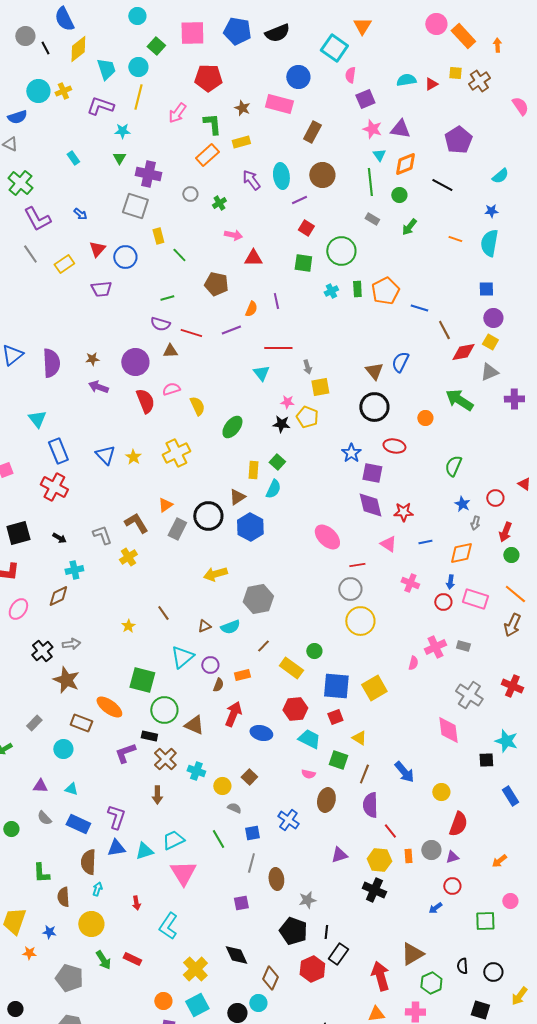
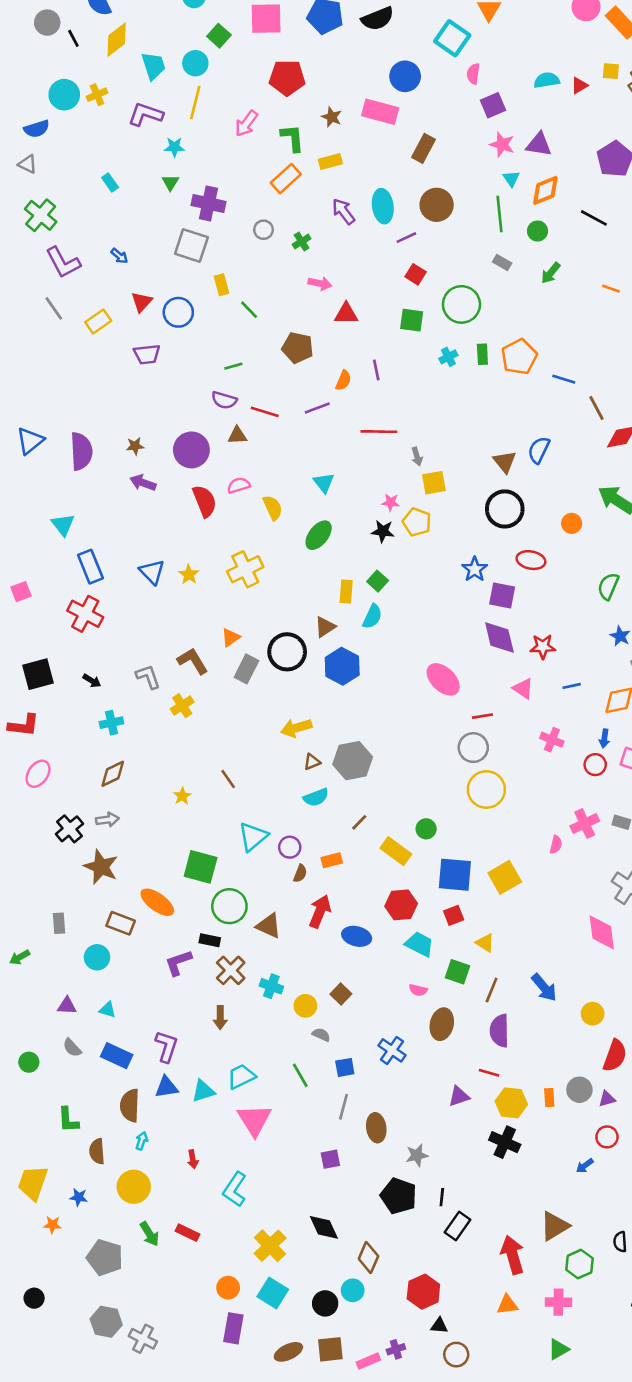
cyan triangle: (261, 373) -> (324, 483), moved
brown diamond: (58, 596) -> (113, 774), moved
brown triangle: (204, 626) -> (312, 762), moved
gray rectangle: (34, 723) -> (59, 923), turned -49
red line: (390, 831) -> (489, 1073), moved, turned -35
red hexagon: (312, 969) -> (423, 1292), moved
cyan square: (197, 1005) -> (273, 1293), turned -30

